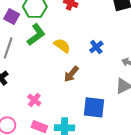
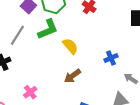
blue cross: (96, 47) -> (111, 58), moved

